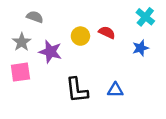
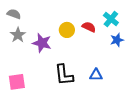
gray semicircle: (35, 17) -> (14, 14), moved
cyan cross: (145, 17) -> (111, 19), moved
pink square: (20, 72) -> (17, 82), moved

